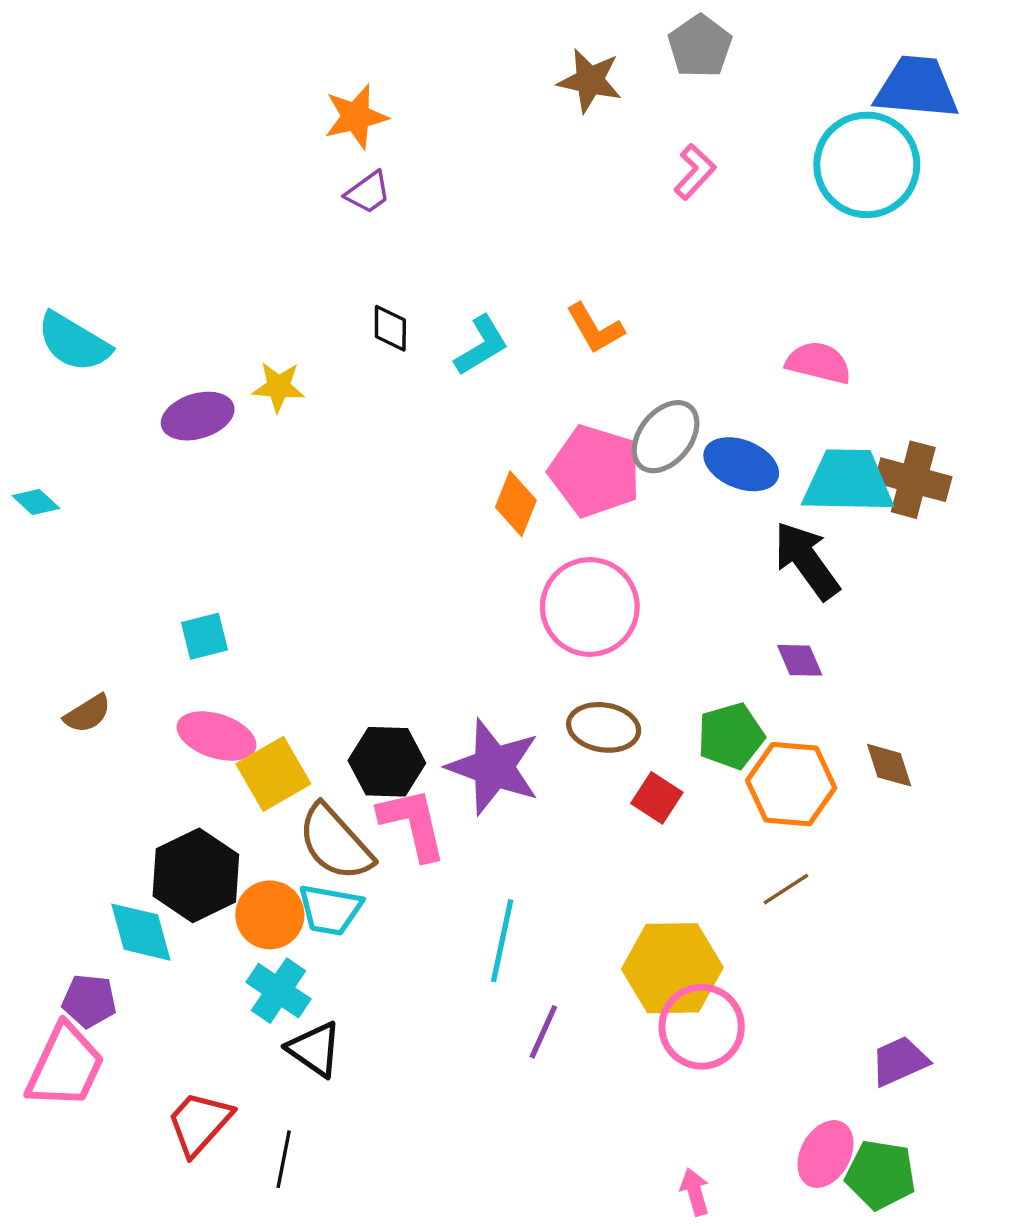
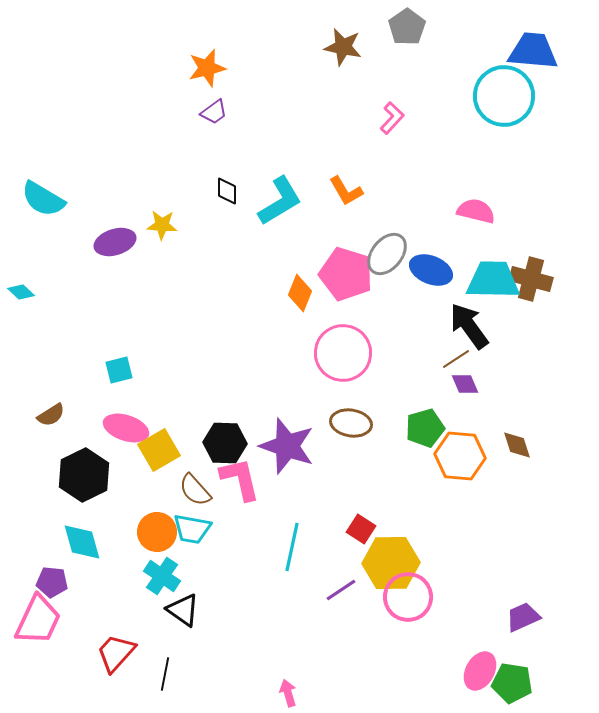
pink L-shape: (695, 172) -> (392, 118), moved
cyan L-shape: (481, 346) -> (280, 201), size x1.4
red square: (657, 798) -> (361, 529), moved
brown semicircle: (335, 843) -> (195, 490), size x0.7
black hexagon: (196, 875) -> (84, 475), moved
brown line: (786, 889) -> (456, 359), moved
purple line: (543, 1032) -> (341, 590), moved, turned 32
pink arrow: (695, 1192) -> (288, 693), moved

